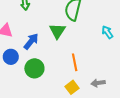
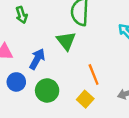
yellow square: (72, 87) -> (85, 99), moved

